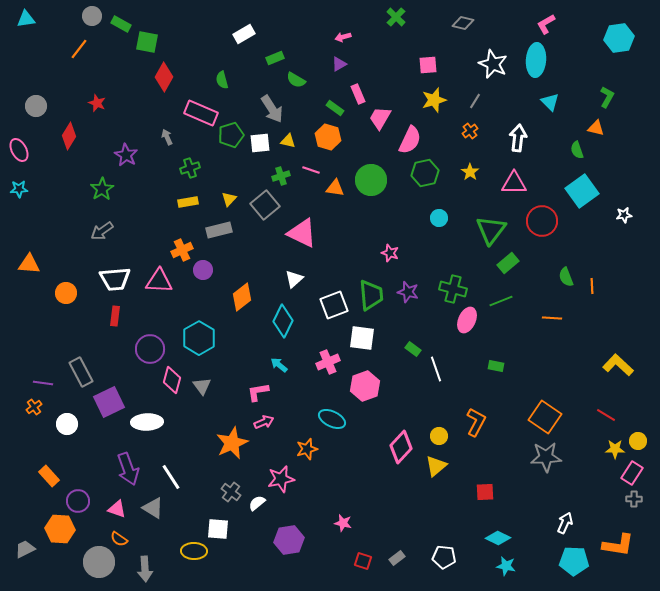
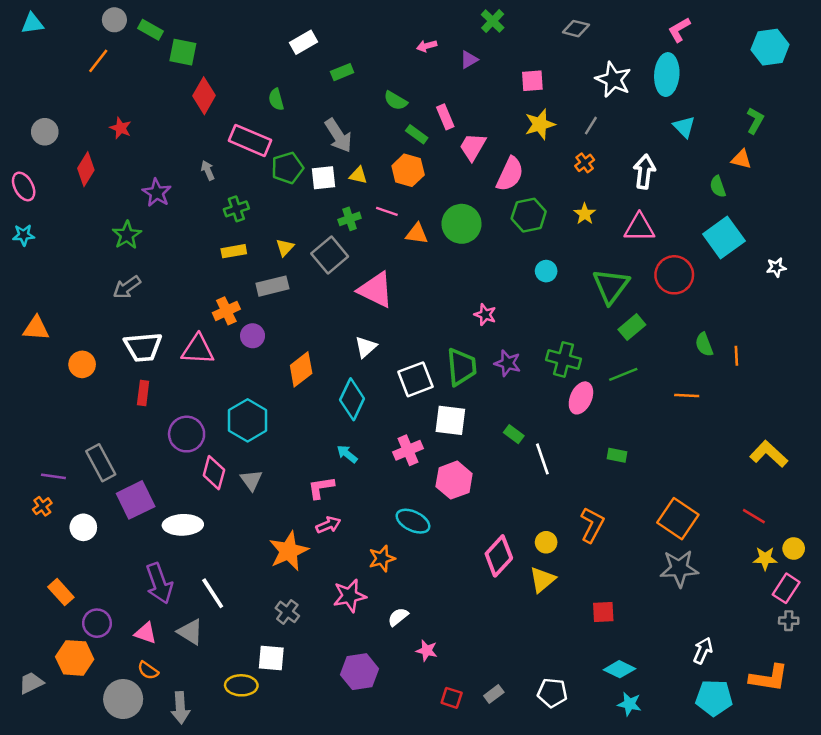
purple triangle: (339, 64) -> (469, 60), moved
green semicircle: (296, 80) -> (396, 101), moved
white semicircle: (257, 503) -> (398, 617), moved

